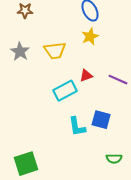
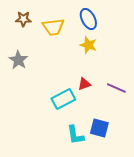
yellow star: (90, 37) -> (88, 45), turned -30
yellow trapezoid: (55, 51) -> (53, 27), moved

